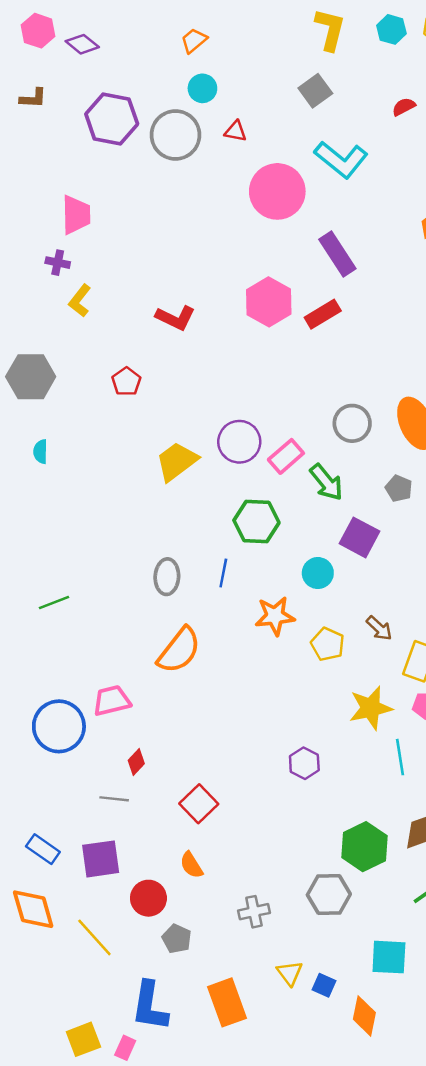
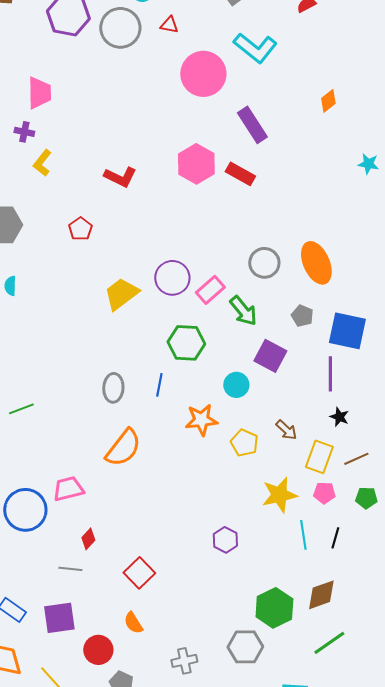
red rectangle: (323, 314) -> (240, 174), turned 60

